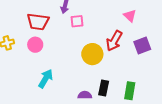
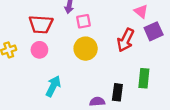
purple square: (142, 46) -> (154, 31), moved
yellow circle: (92, 54) -> (86, 49), moved
green rectangle: (130, 91) -> (144, 78), moved

